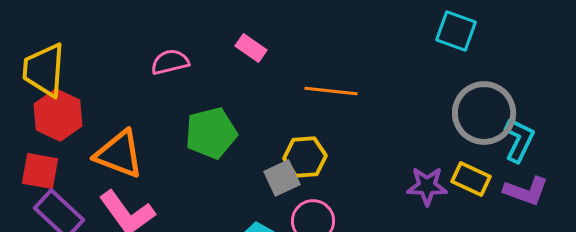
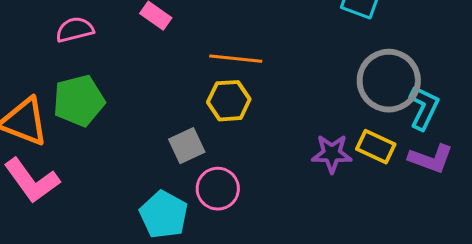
green pentagon: (211, 133) -> (79, 101), moved
yellow hexagon: (305, 157) -> (229, 101), moved

